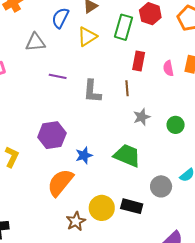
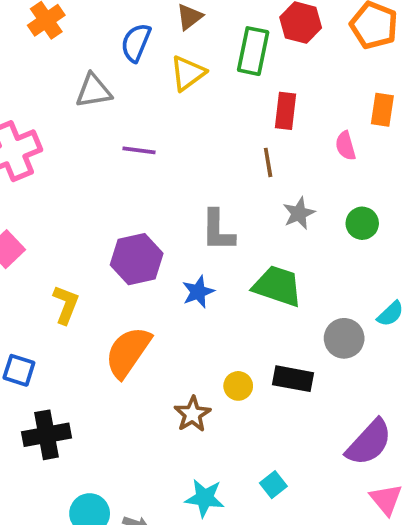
pink semicircle: (168, 68) -> (346, 146), moved
gray L-shape: (92, 91) -> (218, 231), moved
orange semicircle: (60, 183) -> (128, 352), moved
yellow circle: (102, 208) -> (238, 386), size x0.6

